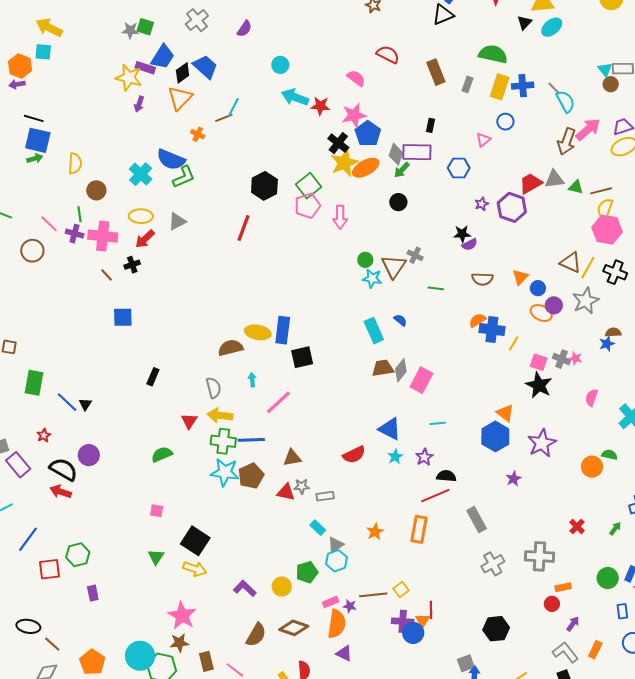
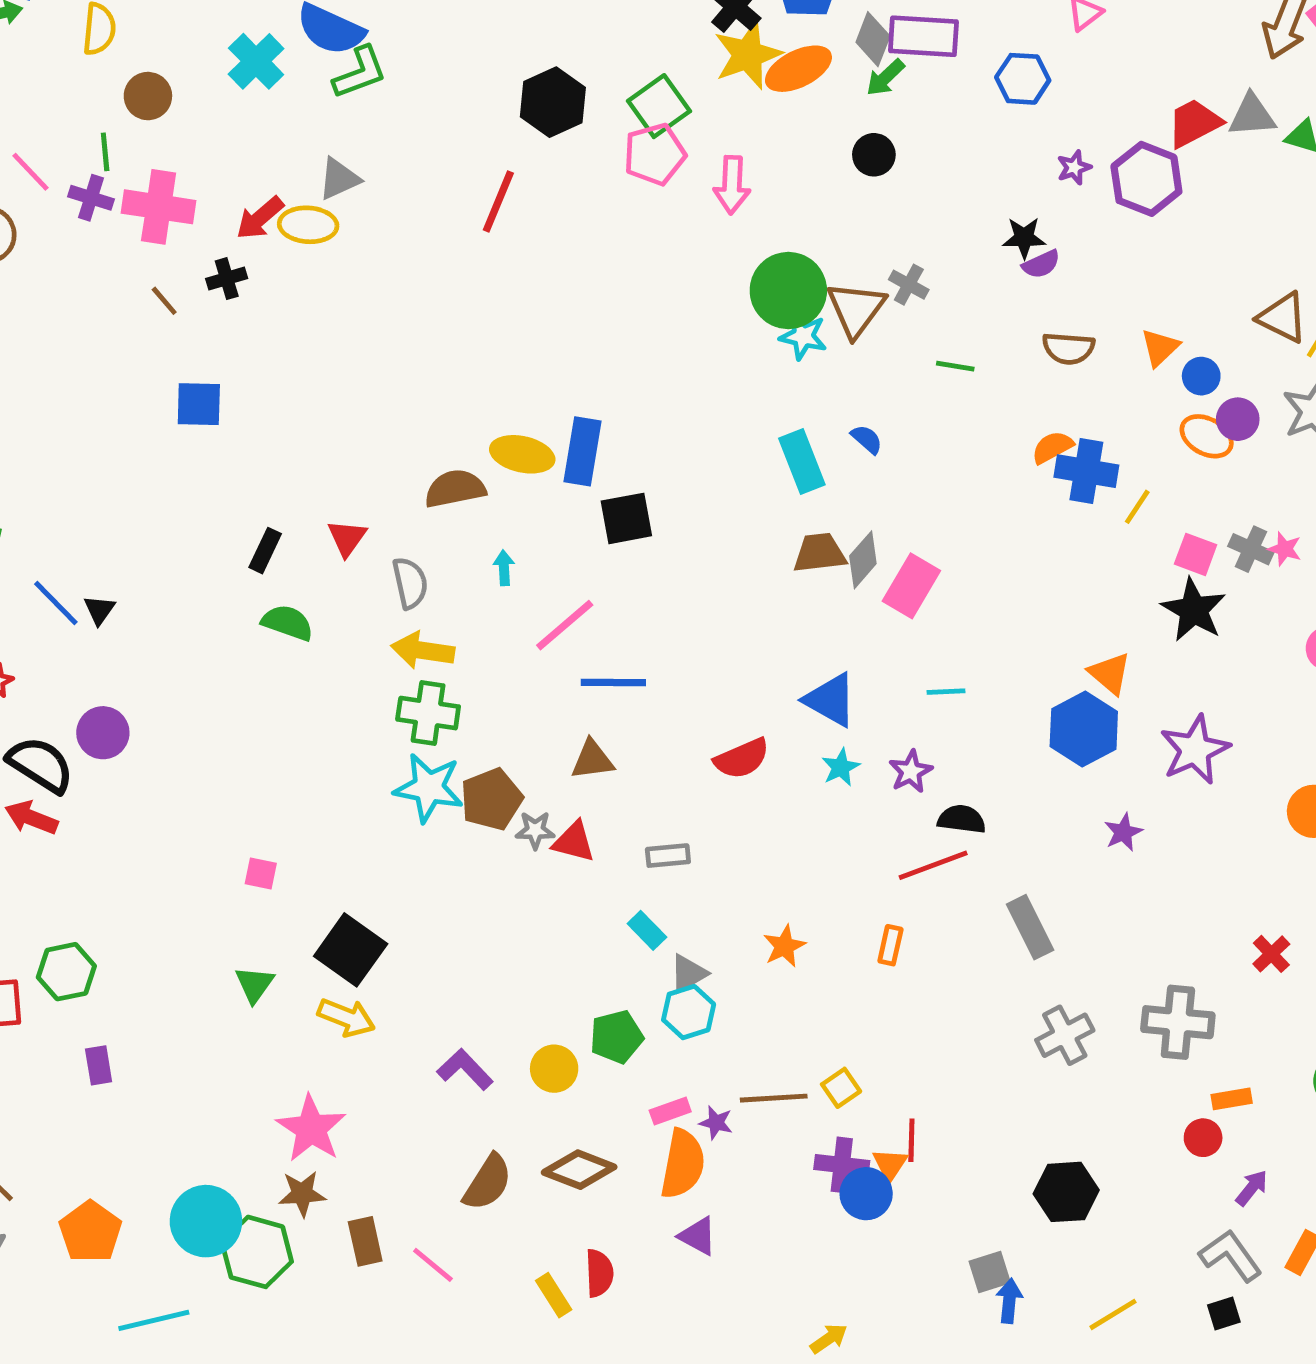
yellow ellipse: (141, 216) -> (308, 225), moved
green circle: (365, 260) -> (788, 291), size x2.0
red triangle: (189, 421) -> (347, 538), moved
blue line: (251, 440) -> (613, 682), moved
green semicircle: (162, 454) -> (287, 623), moved, turned 40
gray star: (302, 486) -> (535, 830), moved
orange rectangle: (419, 529) -> (890, 945), size x0.6

